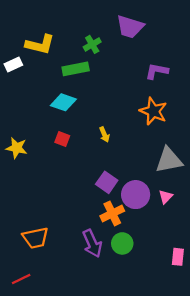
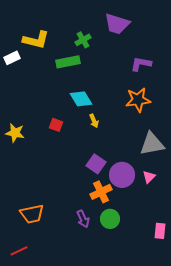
cyan diamond: (63, 102) -> (81, 99), moved, turned 40
orange star: (153, 111) -> (138, 100), turned -30
purple arrow: (92, 243) -> (83, 219), size x0.7

